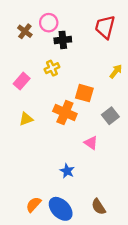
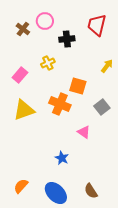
black cross: (63, 40) -> (67, 39), moved
yellow triangle: (26, 119) -> (24, 110), size x1.6
orange semicircle: (34, 205) -> (21, 186), moved

